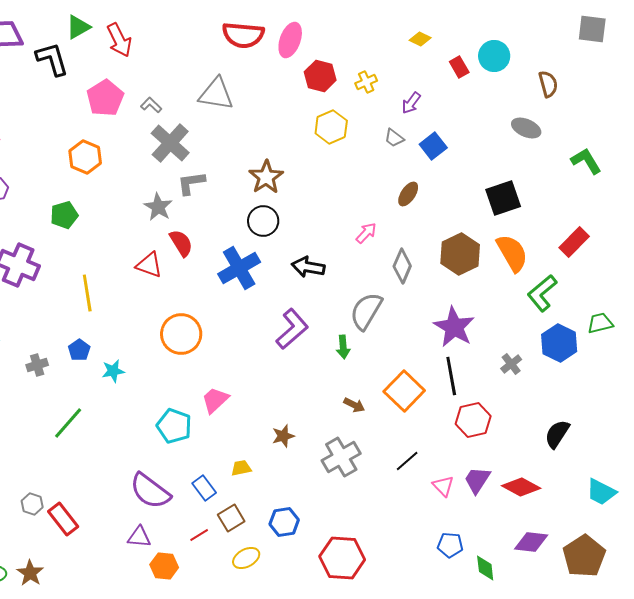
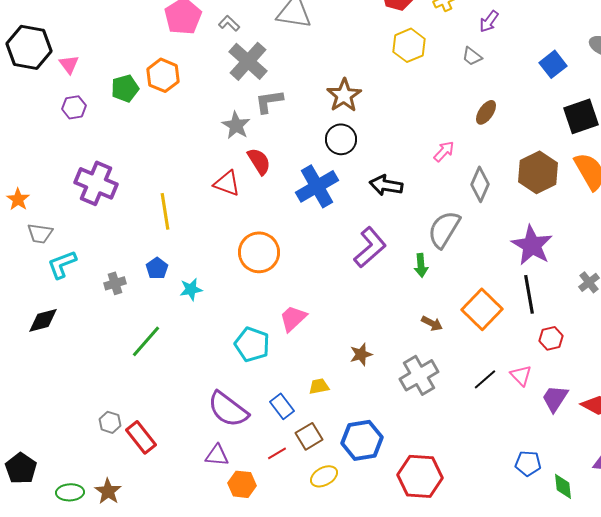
blue square: (433, 146) -> (553, 64), moved
green pentagon: (64, 215) -> (125, 88), moved
red hexagon: (473, 420) -> (551, 338), size x0.7
pink triangle: (443, 486) -> (521, 375), moved
blue hexagon: (284, 522) -> (362, 440), size x1.4

